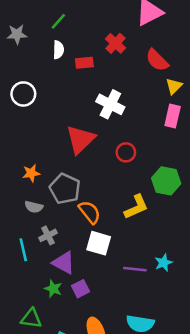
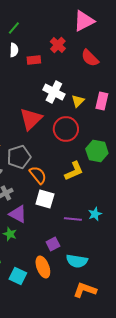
yellow triangle: (174, 86) -> (78, 101), moved
red circle: (126, 152) -> (66, 129), size x1.6
gray pentagon: (65, 189) -> (19, 157), turned 30
purple square: (80, 289) -> (53, 244), moved

